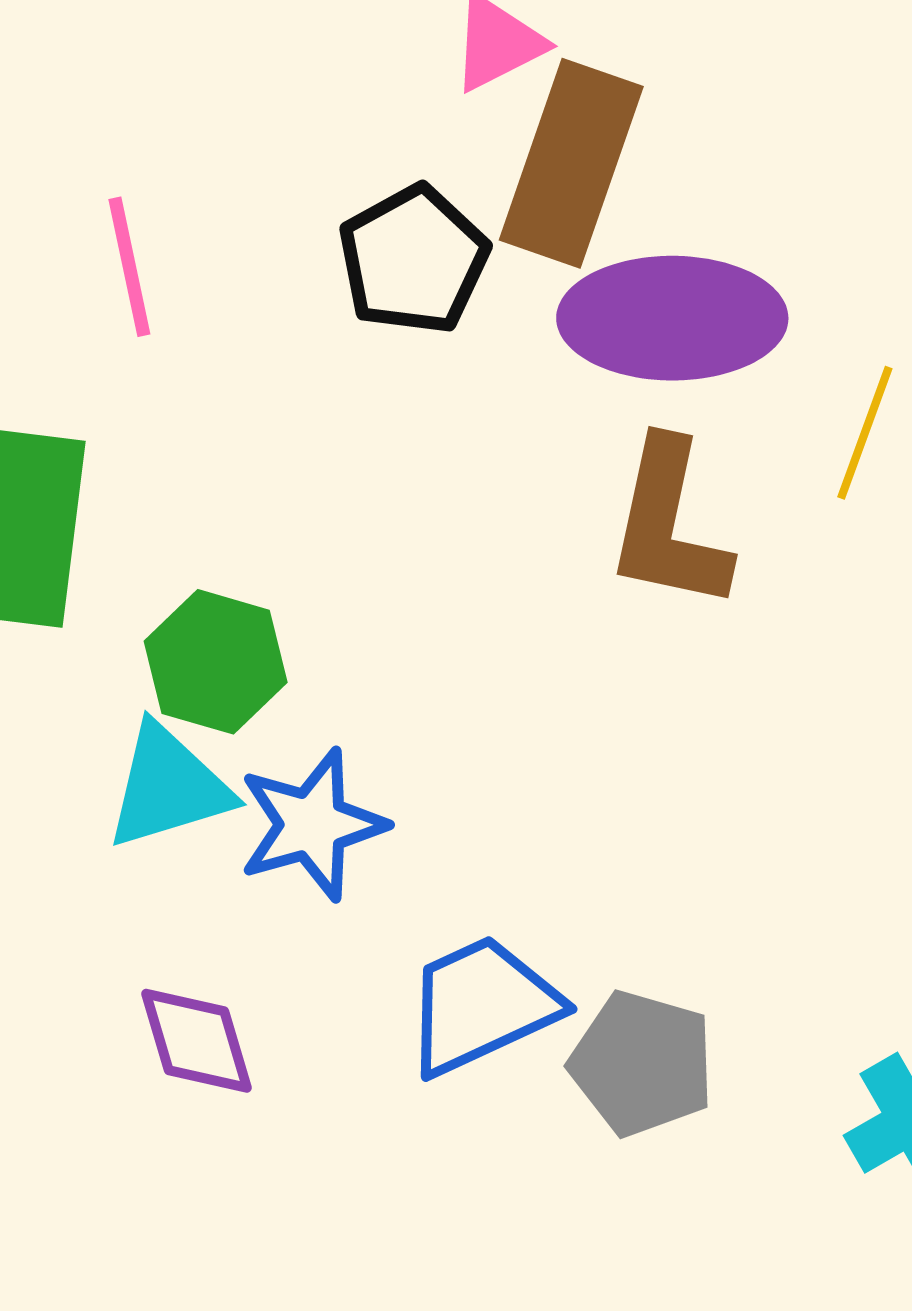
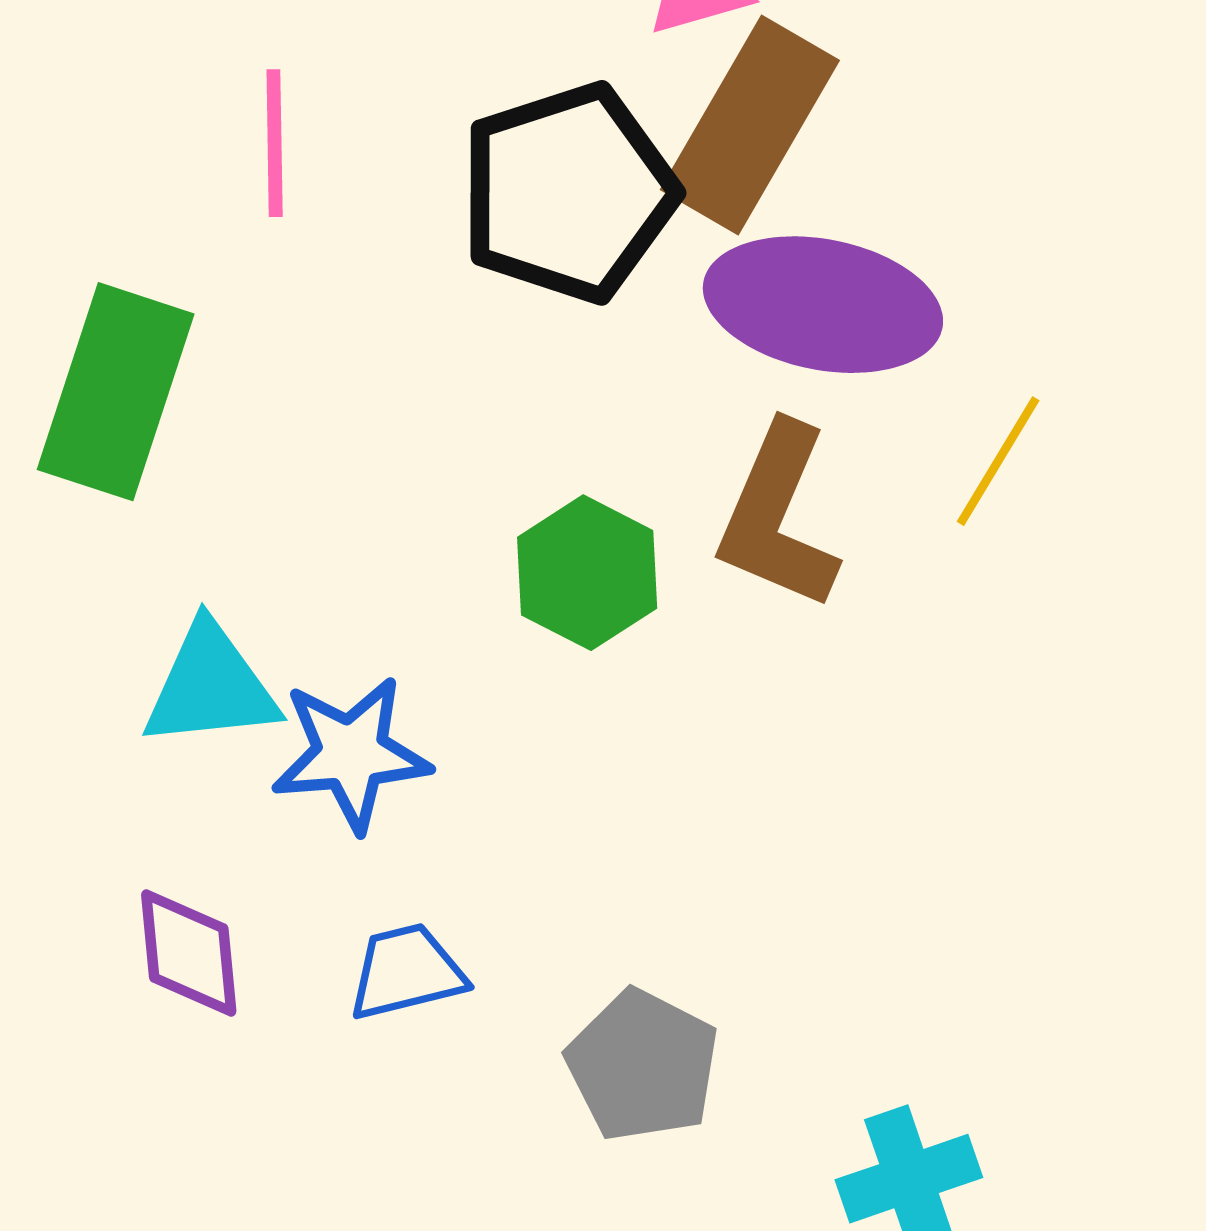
black pentagon: (413, 260) -> (568, 193), size x1.4
green hexagon: (216, 662) -> (587, 573), moved
blue trapezoid: (482, 1005) -> (406, 972), moved, size x0.7

